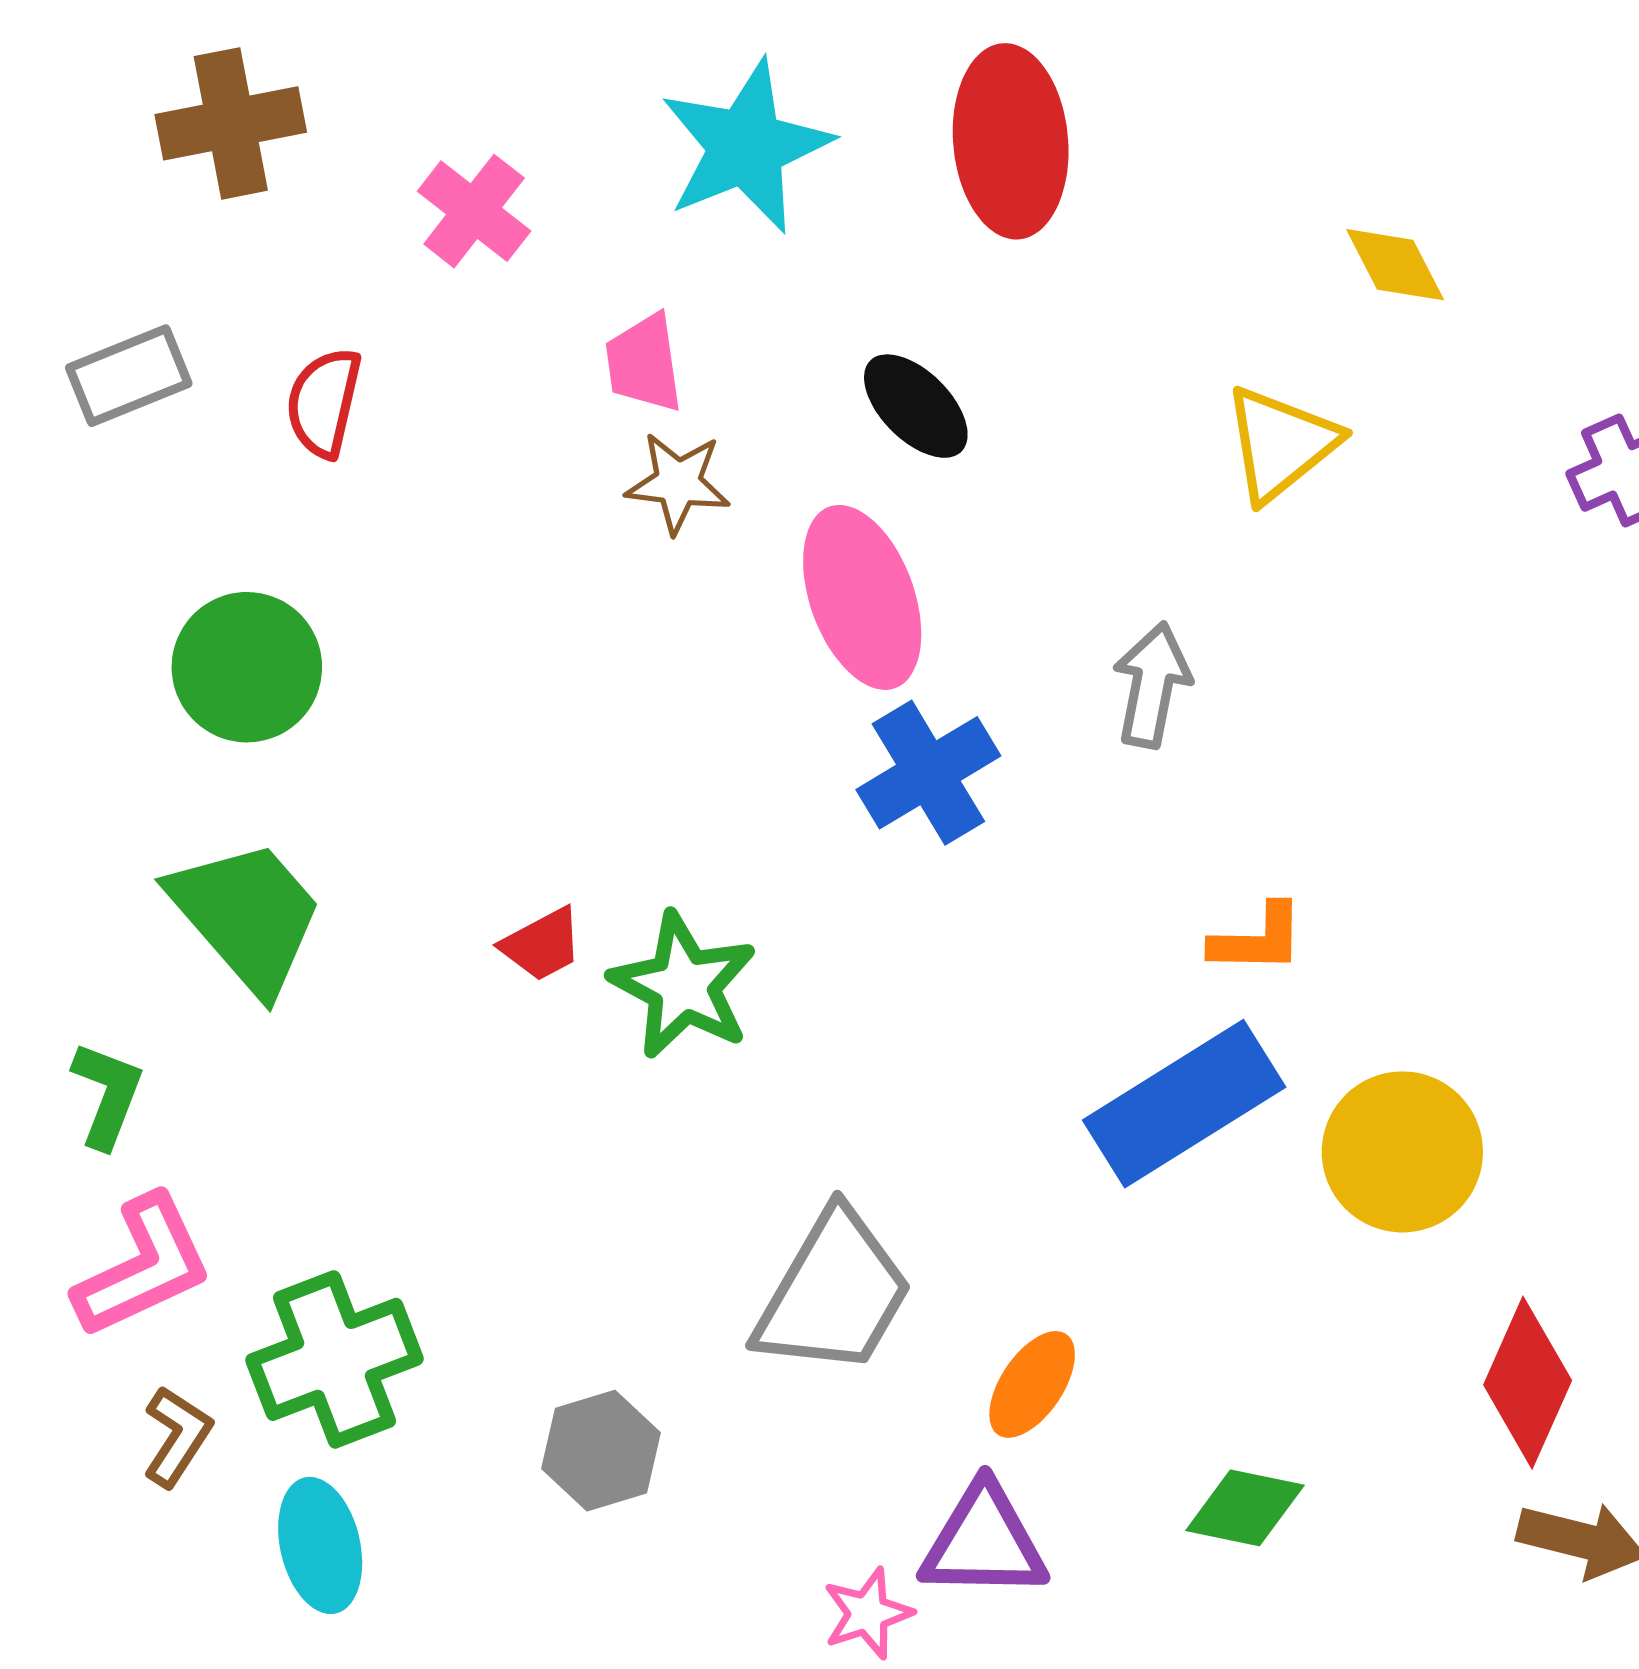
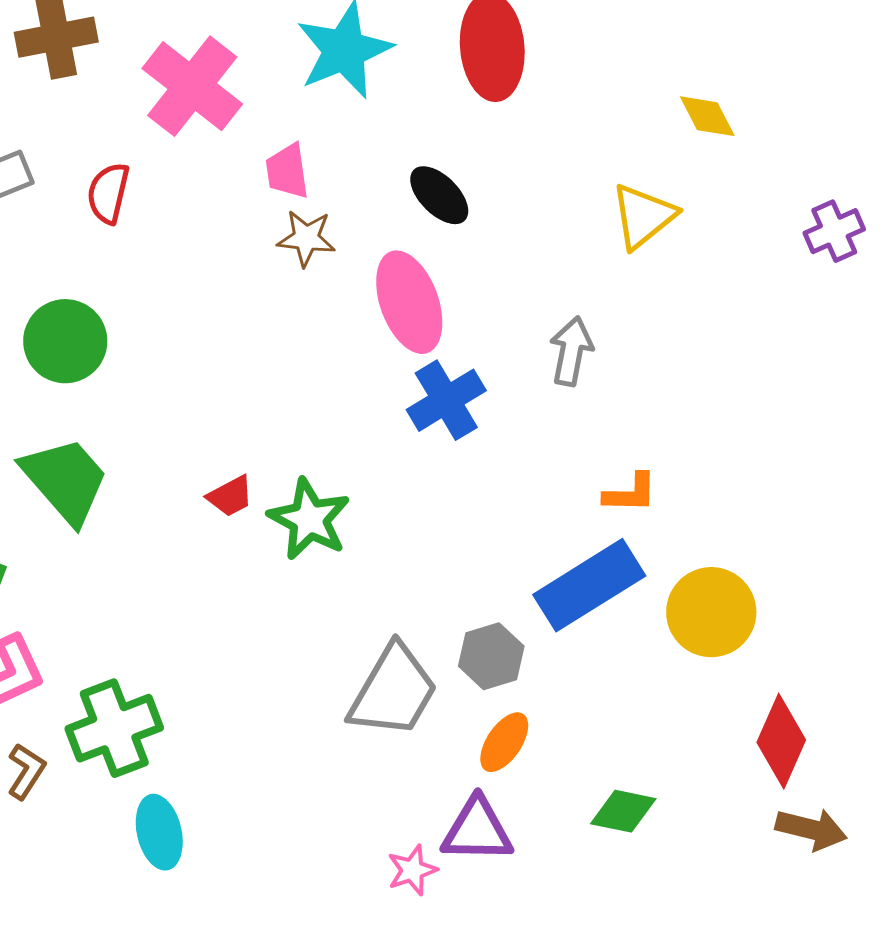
pink cross: (474, 211) -> (192, 86), size x1.6
gray hexagon: (601, 1451) -> (491, 656), moved
cyan ellipse: (320, 1545) -> (159, 832), moved

